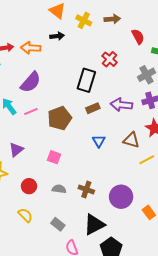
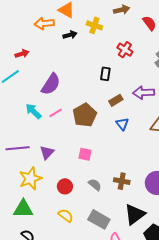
yellow cross: (84, 20) -> (94, 25), moved
orange arrow: (31, 48) -> (44, 23), moved
black rectangle: (86, 80) -> (105, 74), size x0.6
blue triangle: (99, 141) -> (122, 124), moved
gray semicircle: (59, 189) -> (95, 185), turned 40
gray rectangle: (58, 224) -> (99, 219), size x1.5

